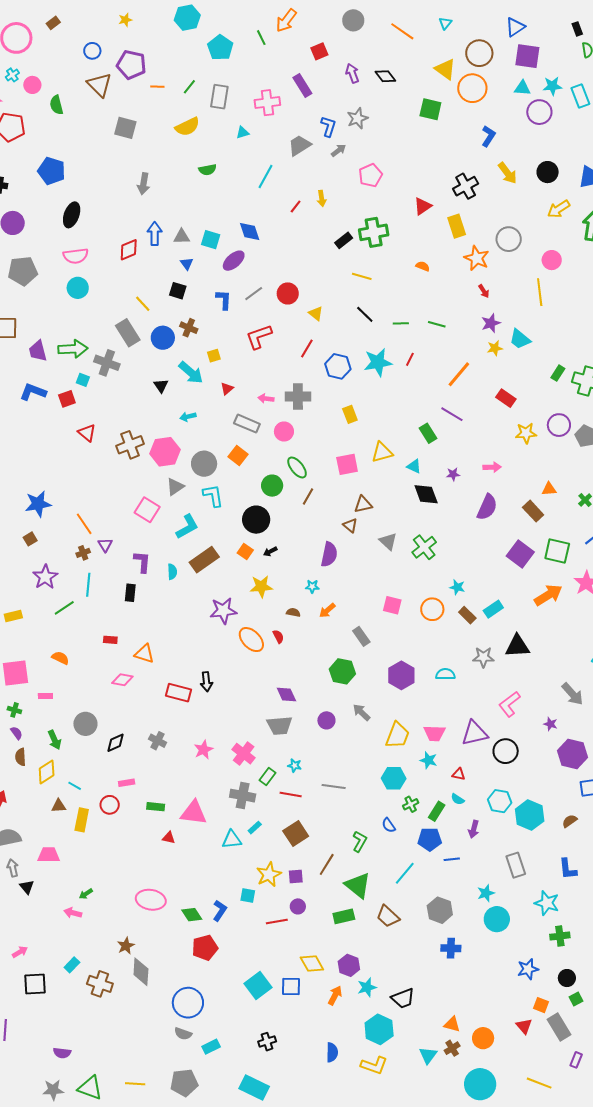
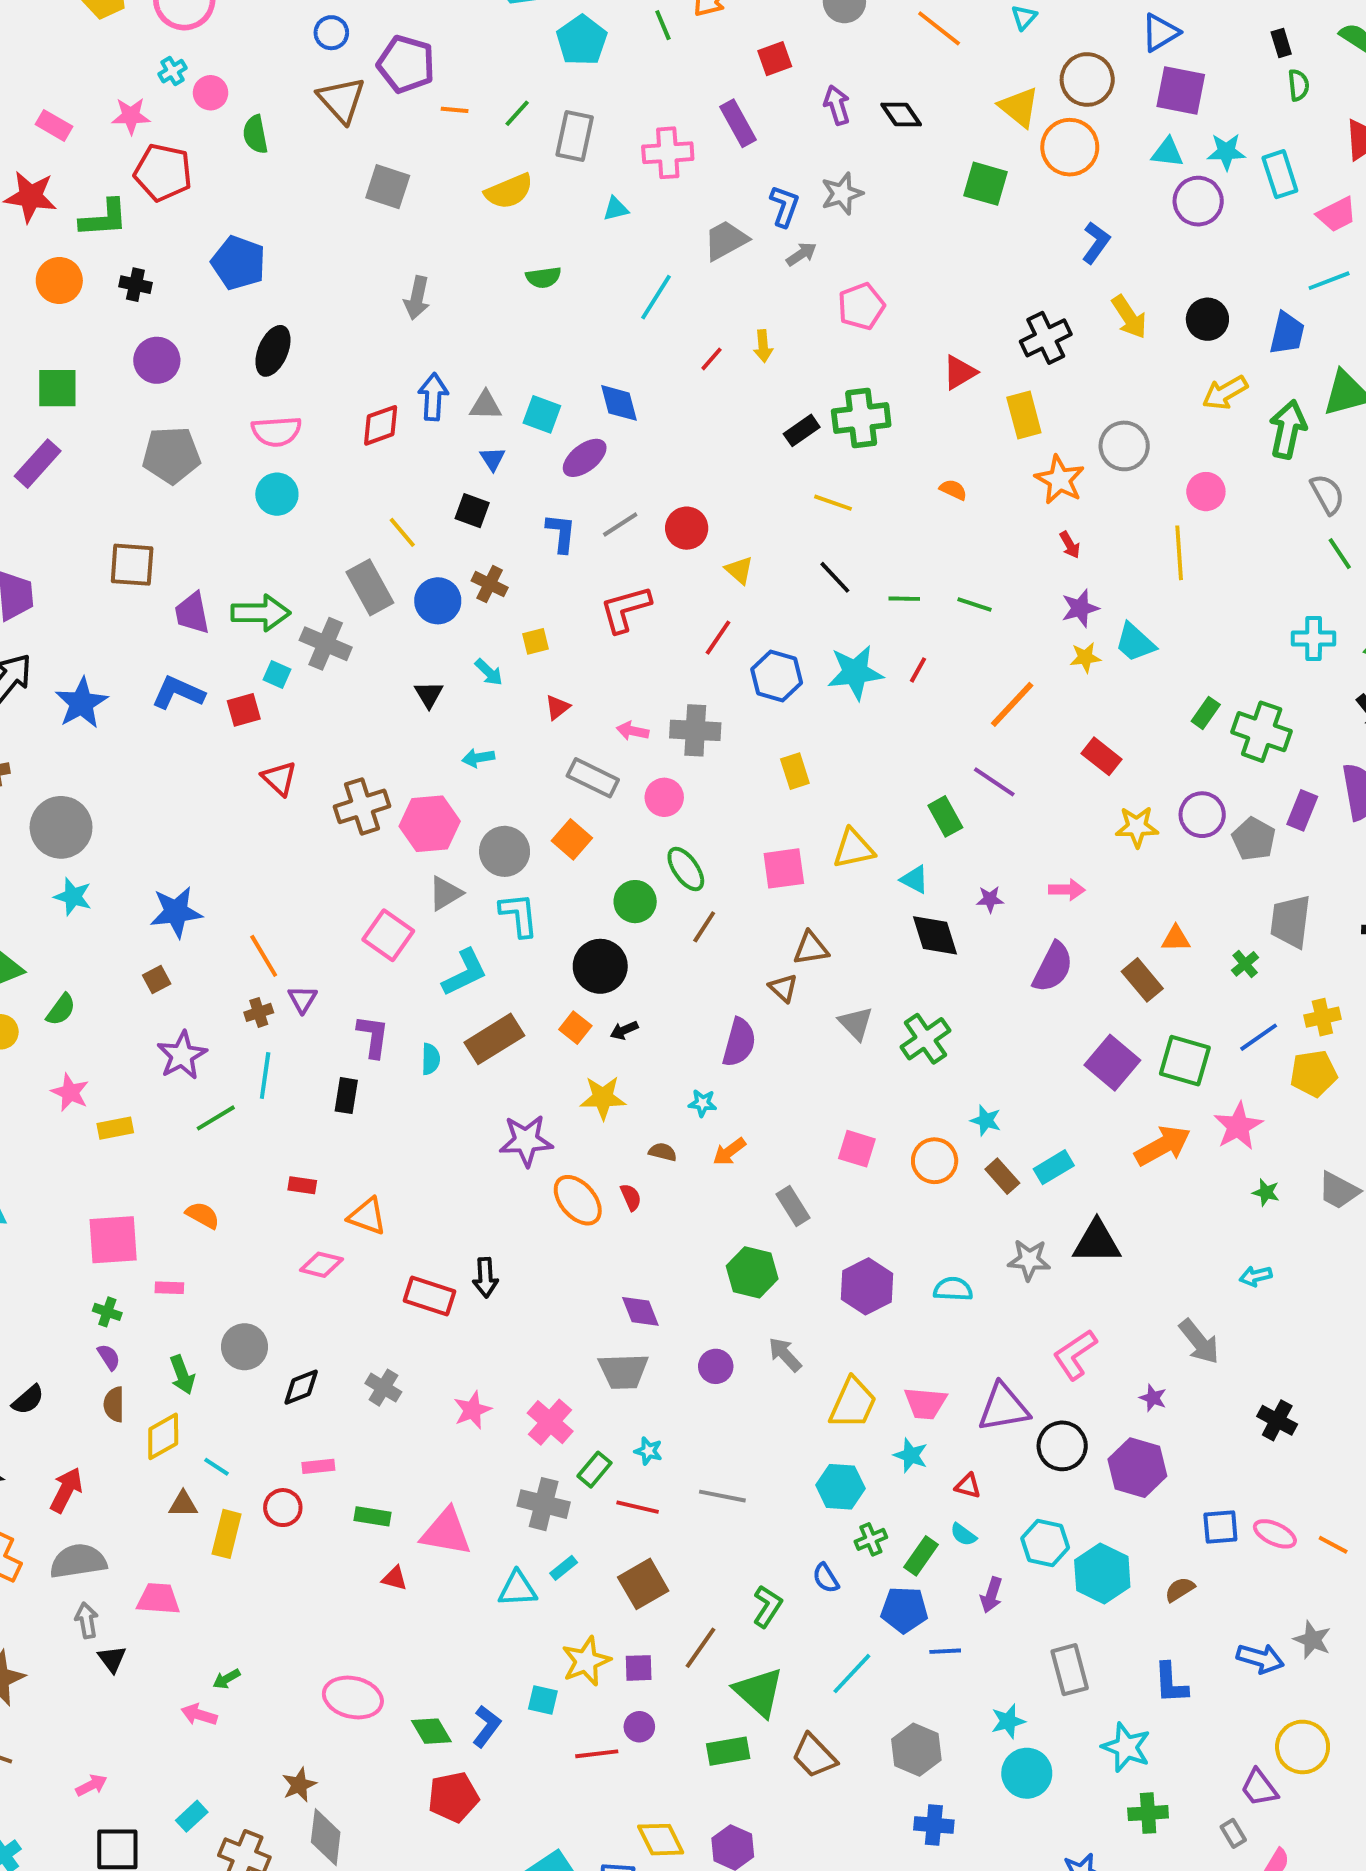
cyan arrow: (191, 373) -> (489, 672), size x0.6
purple hexagon: (573, 754) -> (1137, 1468), moved

